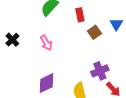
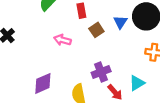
pink arrow: (46, 43) -> (62, 40), moved, turned 133

